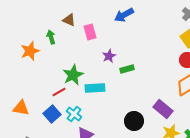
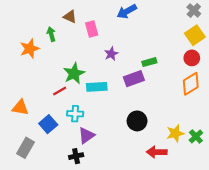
green rectangle: (127, 69) -> (149, 62), moved
purple rectangle: (163, 109) -> (134, 79), moved, turned -60
blue square: (52, 114) -> (48, 124), moved
cyan cross: (74, 114) -> (75, 114), turned -35

